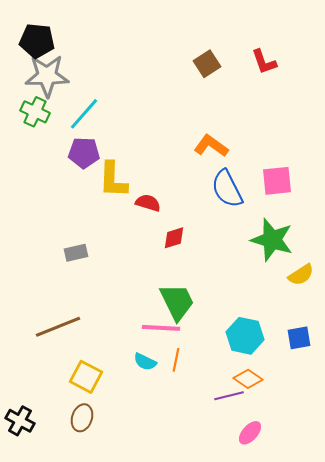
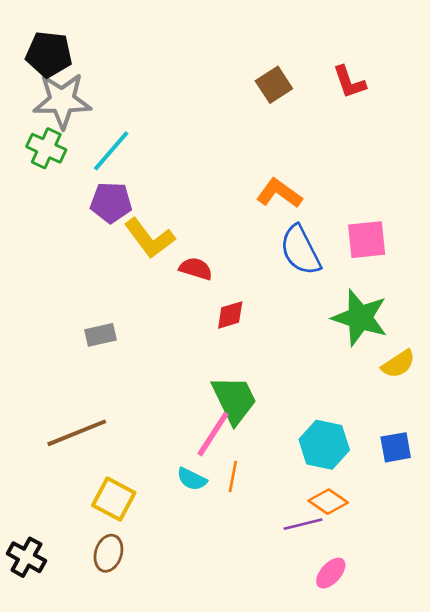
yellow L-shape: (113, 180) -> (149, 238), turned -39
pink line: (161, 328) -> (213, 434), turned -60

